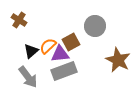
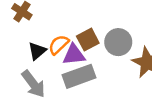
gray circle: (95, 26) -> (118, 42), moved

